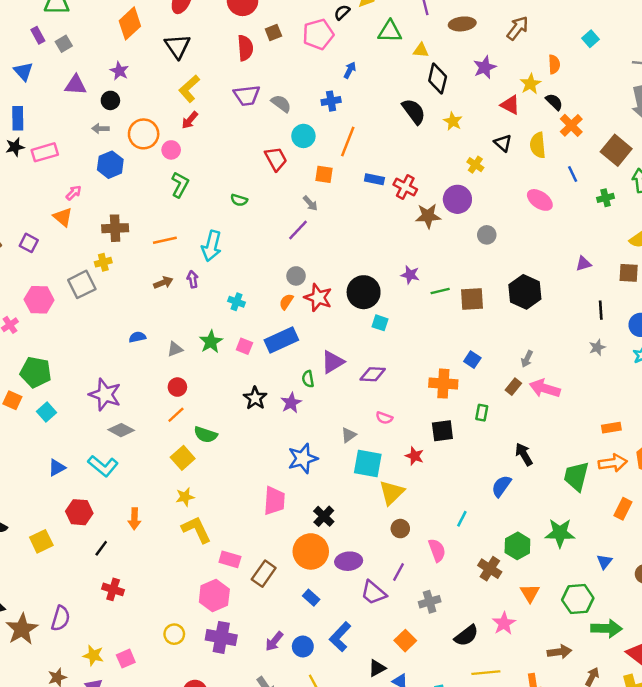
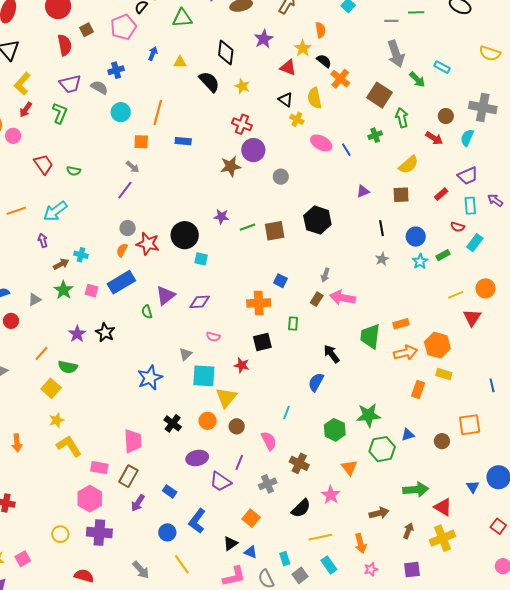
yellow triangle: (421, 50) -> (180, 62), moved
blue cross: (331, 101) -> (116, 70), moved
red trapezoid: (276, 159) -> (44, 164), moved
yellow cross: (475, 165) -> (297, 119), moved
blue line: (573, 174) -> (346, 150), moved
green L-shape: (180, 185) -> (60, 113), moved
red cross: (405, 187) -> (242, 124), moved
cyan arrow: (212, 246) -> (55, 211), turned 45
brown arrow: (163, 283) -> (61, 264), moved
red circle: (177, 387) -> (11, 321), moved
purple star: (291, 403) -> (77, 334), moved
green trapezoid: (576, 476) -> (370, 336), moved
pink trapezoid: (274, 501) -> (133, 441), moved
orange circle: (311, 551) -> (208, 421), moved, size x0.6
blue triangle: (604, 562) -> (408, 435), turned 40
brown cross: (490, 569) -> (299, 463), moved
green hexagon: (578, 599) -> (382, 449), moved
purple arrow: (274, 641) -> (138, 503), moved

